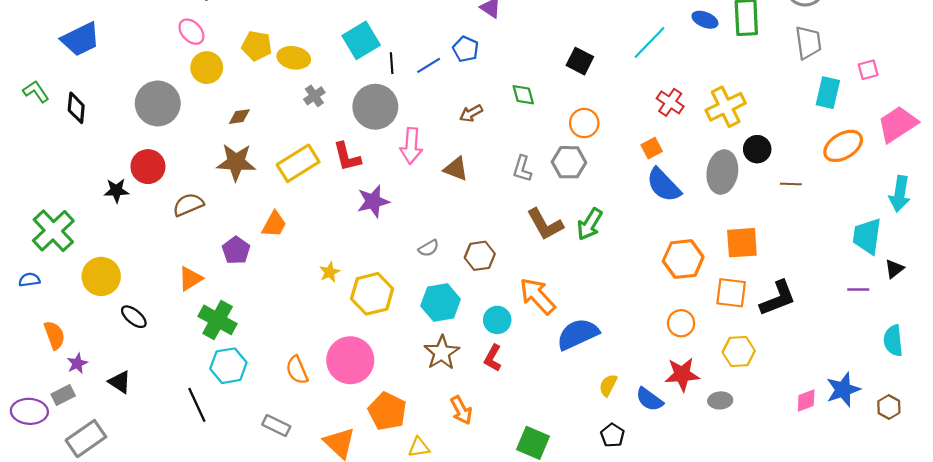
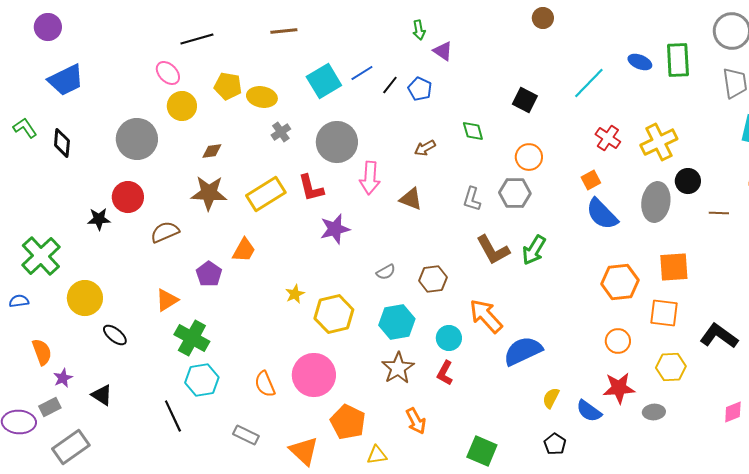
black line: (392, 63) -> (390, 85), moved, turned 42
blue line: (429, 65) -> (362, 73), moved
black L-shape: (778, 298) -> (719, 336), moved, turned -123

